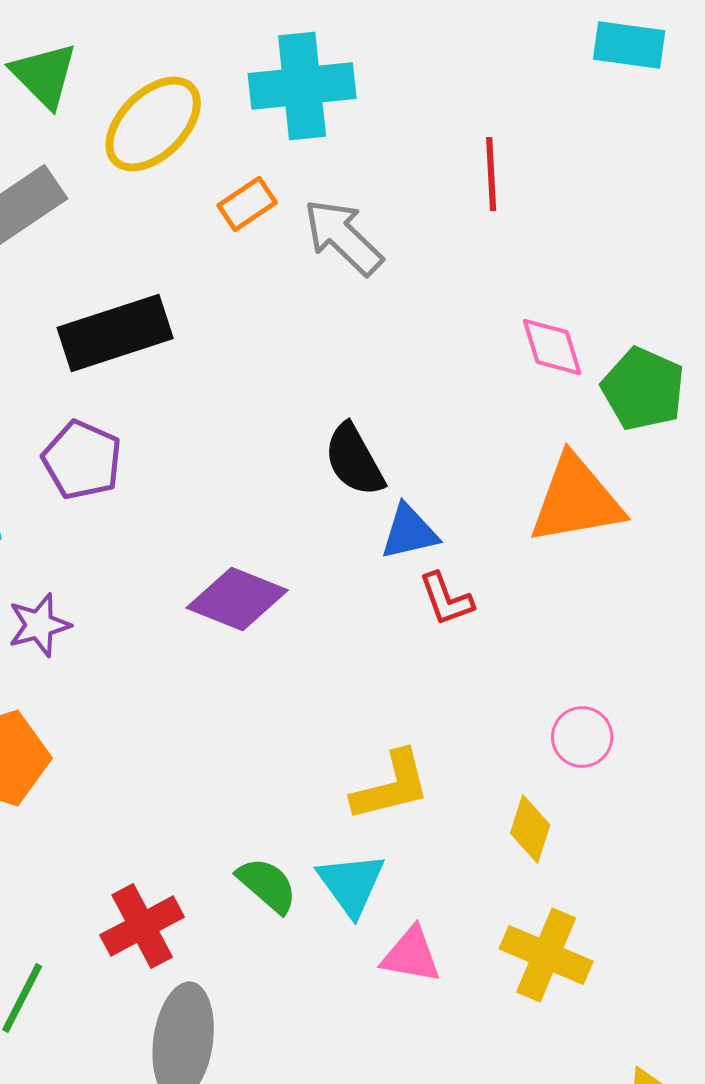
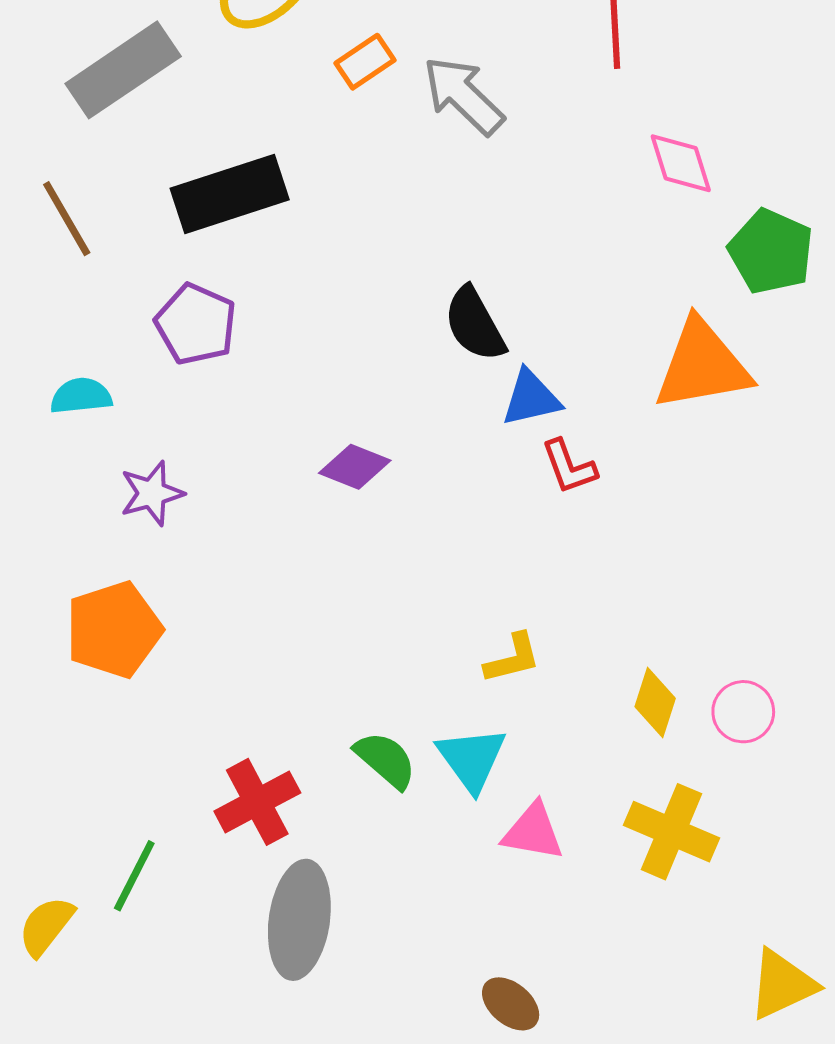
pink diamond: (552, 347) -> (681, 163), moved
purple diamond: (237, 599) -> (355, 467), size x0.7
pink circle: (582, 737) -> (743, 712), moved
yellow L-shape: (391, 786) -> (513, 658), size x0.7

